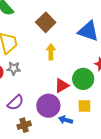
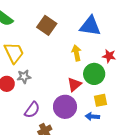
yellow arrow: (51, 52) -> (76, 53), moved
blue arrow: (65, 120) -> (92, 116), moved

